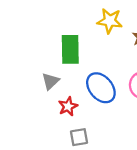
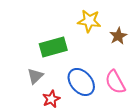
green rectangle: (70, 49) -> (53, 47), turned 76

